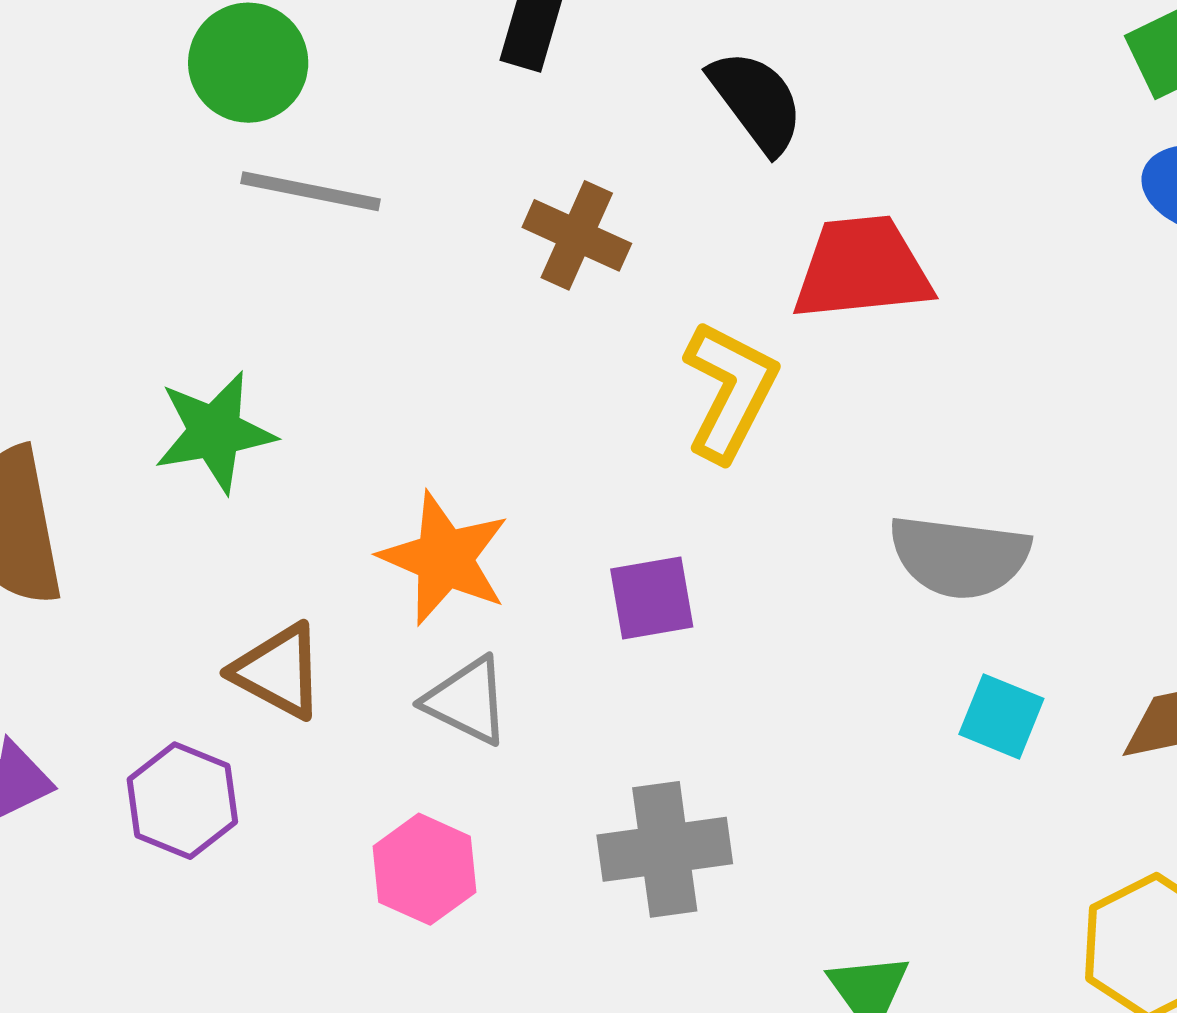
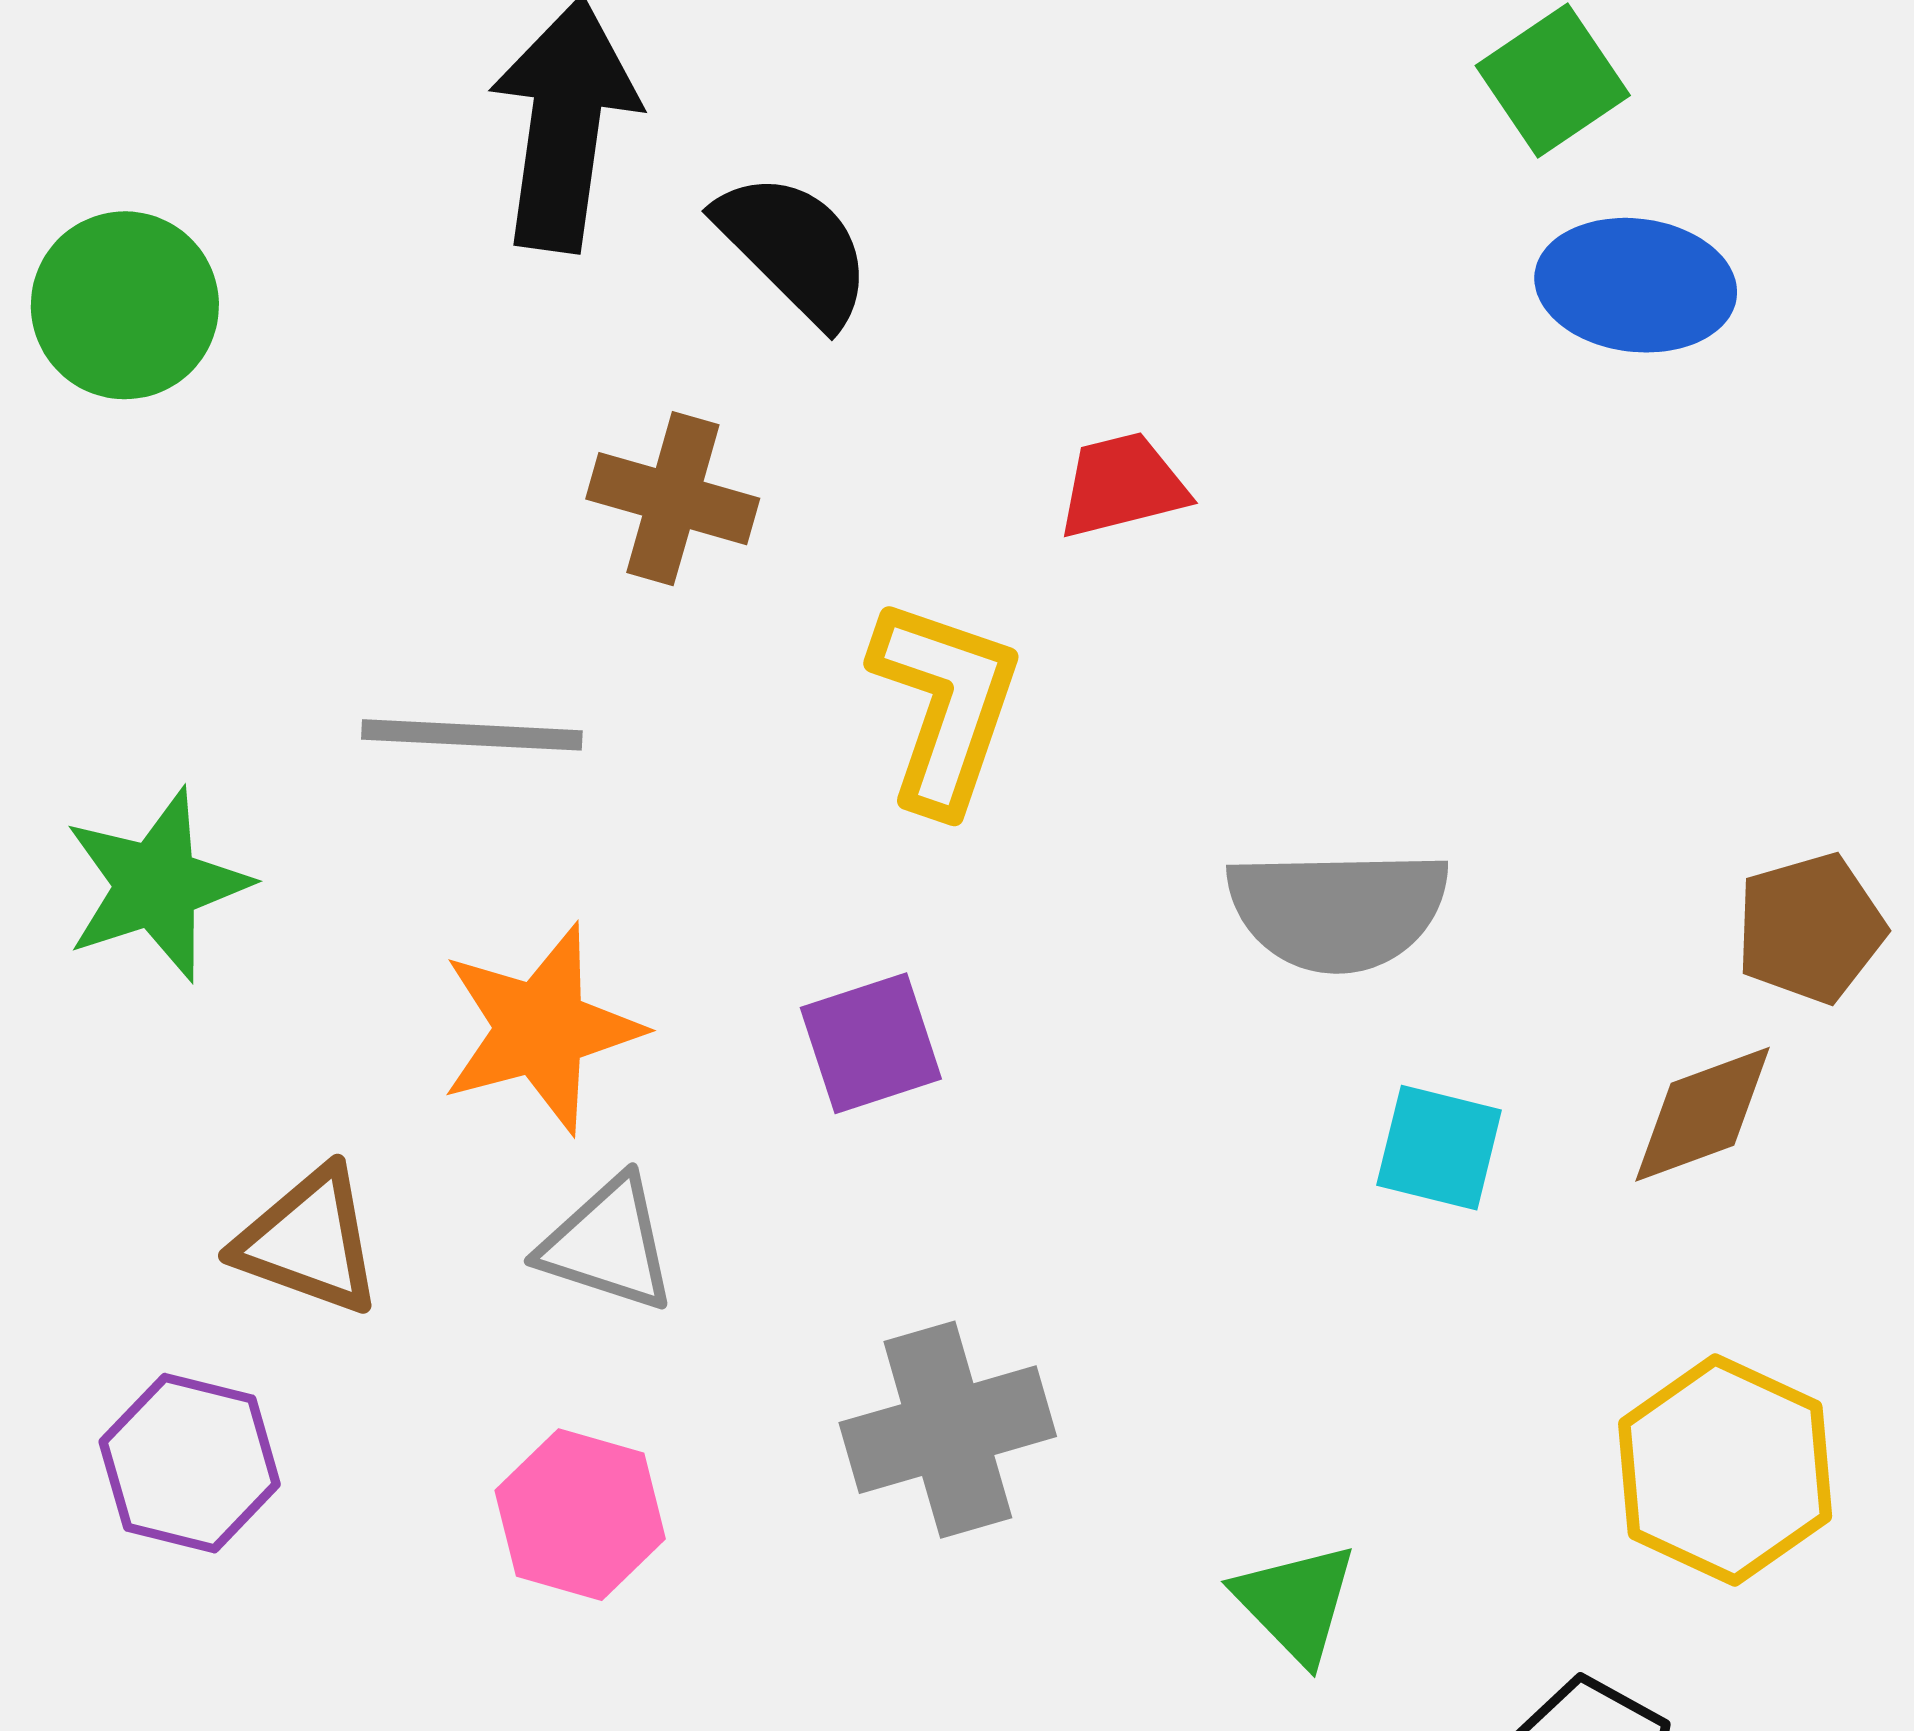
black semicircle: (757, 101) -> (794, 249), moved
gray line: (310, 191) -> (472, 735), moved
red trapezoid: (862, 268) -> (1122, 485), size x0.6
orange star: (444, 558) -> (541, 1029), turned -30

